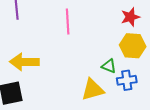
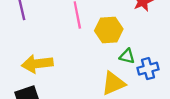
yellow hexagon: (133, 46) -> (109, 30), moved

